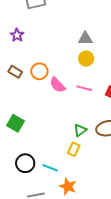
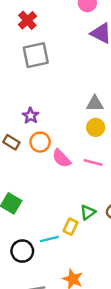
purple star: (17, 35) -> (31, 116), moved
yellow rectangle: (74, 149) -> (71, 227), moved
cyan line: (50, 168) -> (49, 239), moved, turned -35

